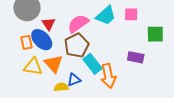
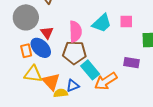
pink semicircle: (78, 24) -> (75, 31), turned 125
brown pentagon: (77, 45) -> (74, 53), turned 30
orange triangle: (54, 64) -> (51, 82), moved
orange arrow: (108, 76) -> (106, 81), turned 70

